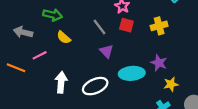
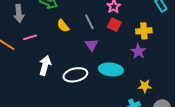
gray arrow: (23, 32) -> (19, 13), turned -120
yellow semicircle: (64, 37) -> (63, 26), moved
purple star: (159, 63) -> (138, 51), moved

